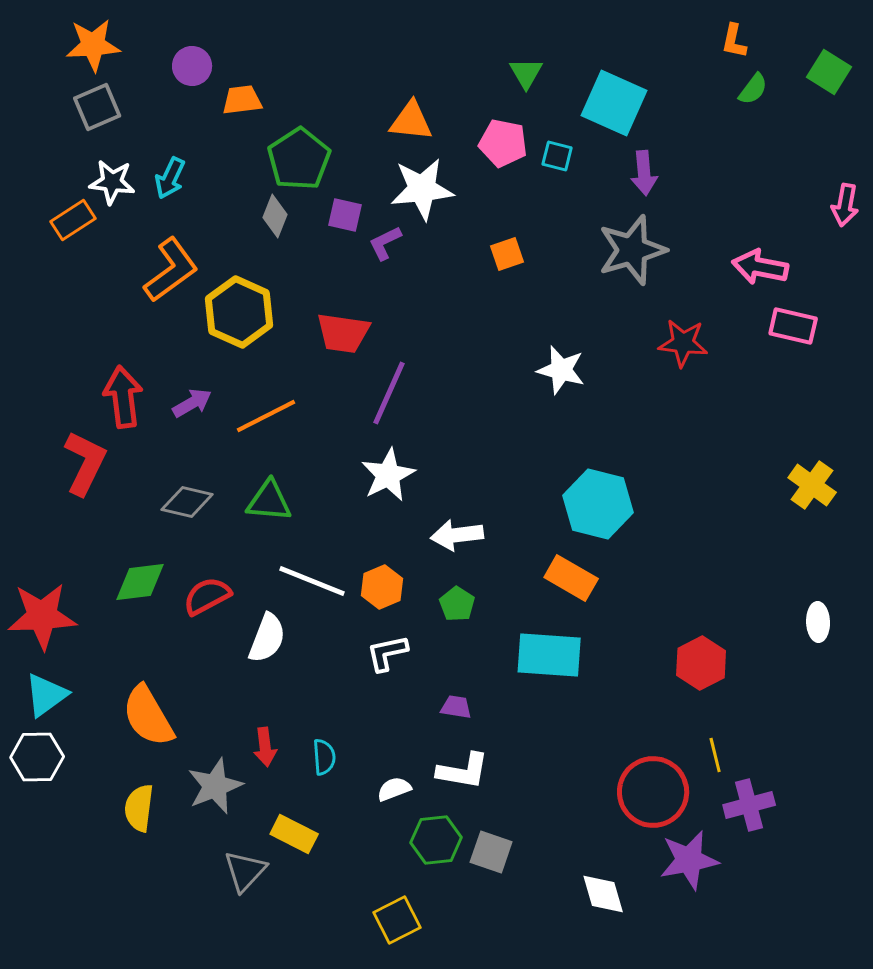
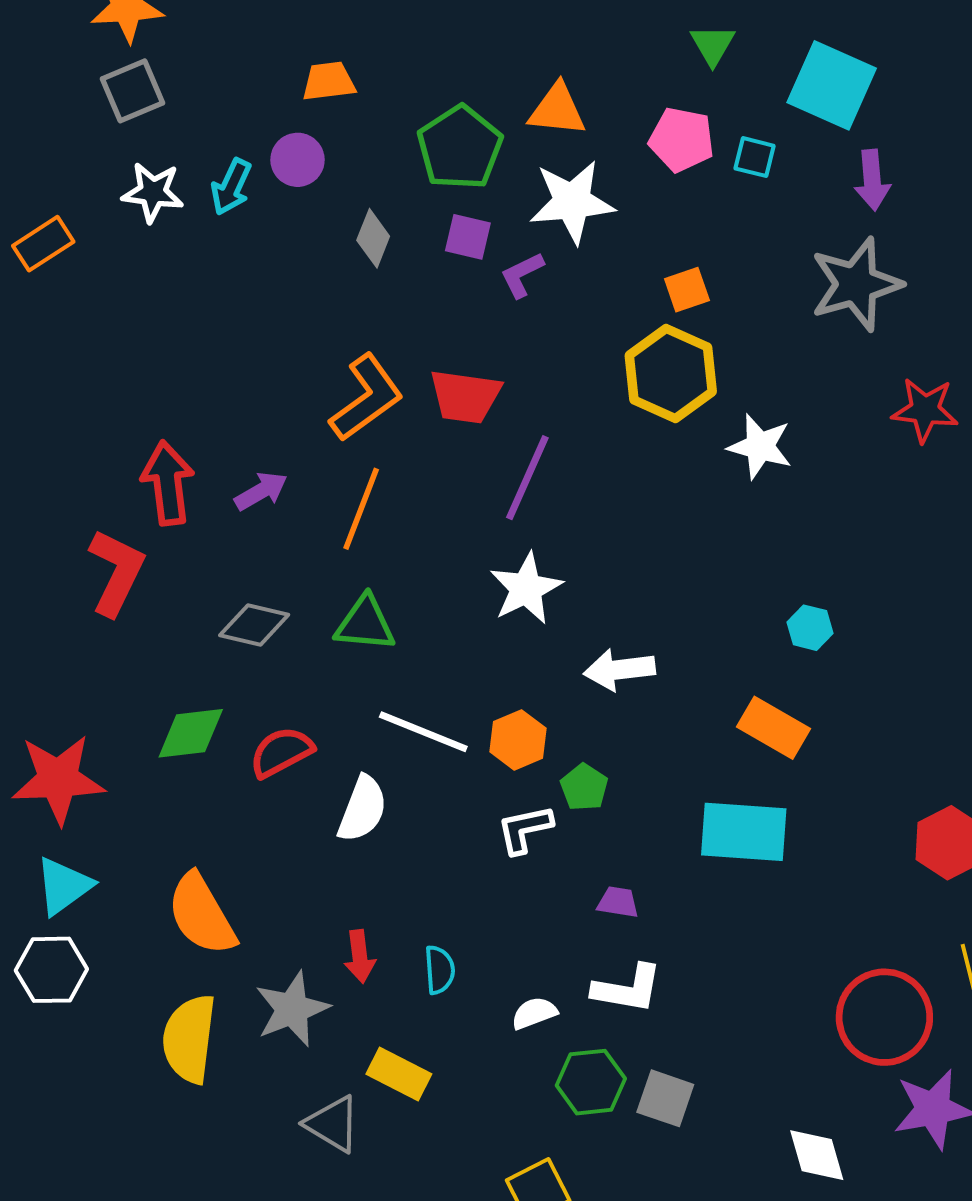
purple circle: (192, 66) -> (298, 160), moved
green pentagon: (299, 159) -> (460, 148), moved
orange rectangle: (73, 220) -> (43, 244), moved
orange L-shape: (171, 270) -> (366, 398), moved
yellow hexagon: (239, 312) -> (671, 373), moved
orange line: (266, 416) -> (361, 509), turned -42
cyan hexagon: (598, 504) -> (810, 628), size x0.5
green pentagon: (457, 604) -> (584, 787), moved
yellow semicircle: (139, 808) -> (189, 1039), size x1.4
gray triangle: (245, 871) -> (333, 1124), turned -42

